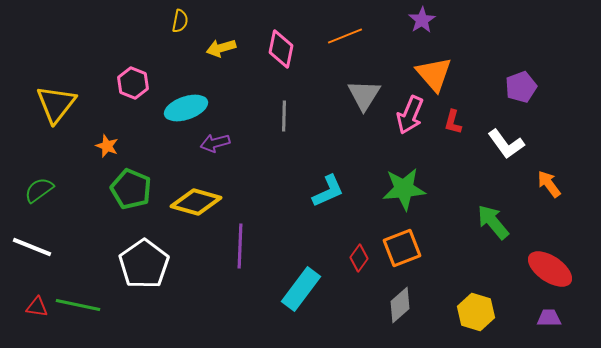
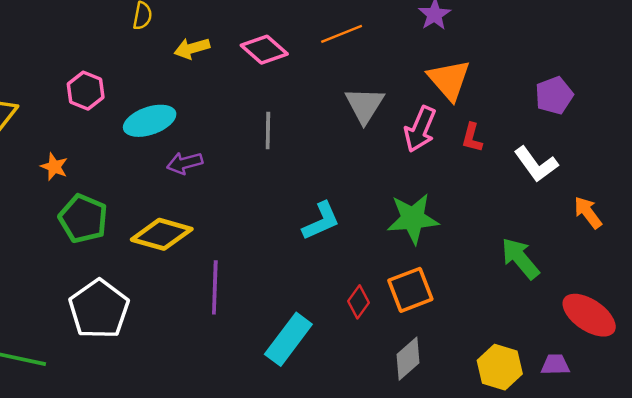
pink diamond: (281, 49) -> (264, 50), turned -60
purple trapezoid: (549, 318) -> (555, 365), moved

